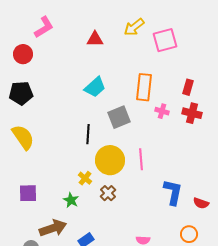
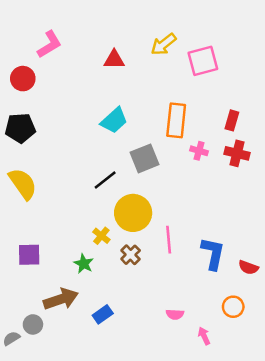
black line: (88, 134) -> (105, 180), turned 48
pink line: (141, 159) -> (169, 240), moved

